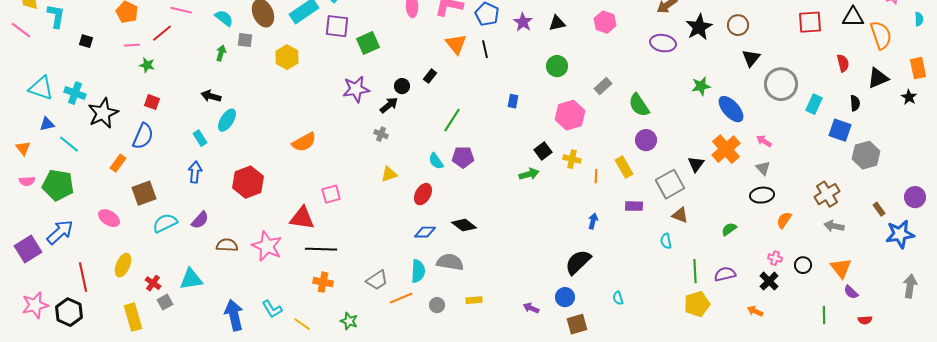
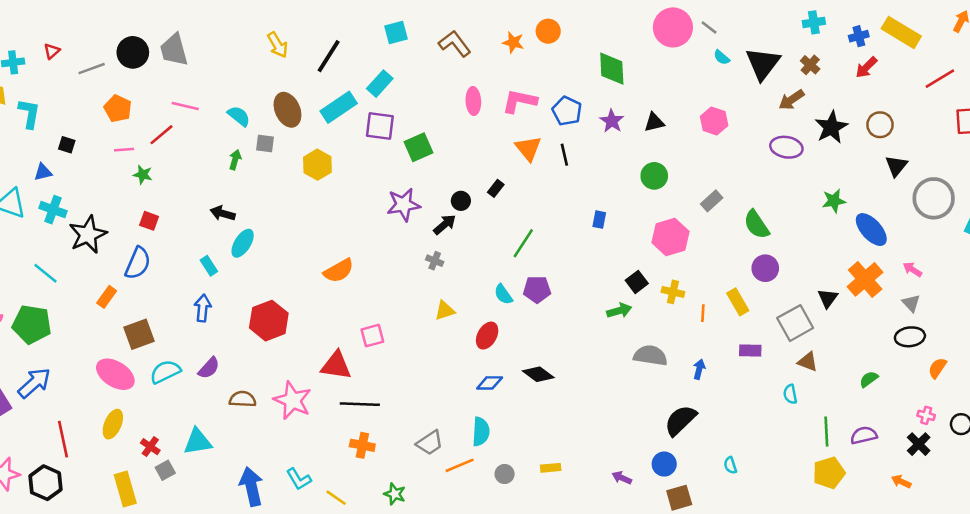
blue triangle: (47, 124) -> (43, 172), moved
pink ellipse: (109, 218) -> (115, 374), moved, size x1.4
gray semicircle: (450, 262) -> (650, 356), moved

